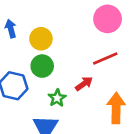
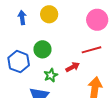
yellow circle: (41, 39) -> (49, 14), moved

